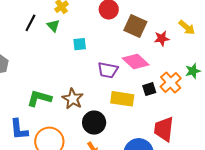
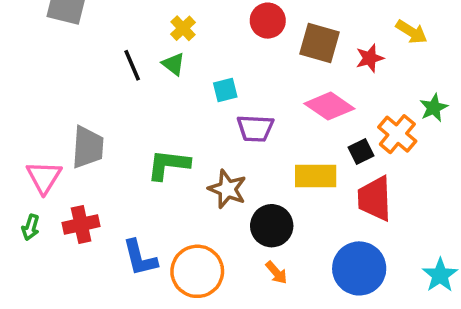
black line: (30, 23) -> (132, 65), turned -42
purple trapezoid: (108, 70) -> (255, 128), moved
green L-shape: (39, 98) -> (168, 165), moved
red trapezoid: (164, 129) -> (375, 199), moved

